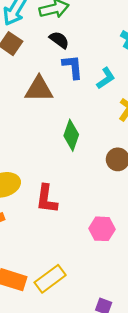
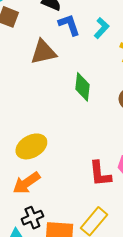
red L-shape: (47, 199) -> (100, 174), moved

